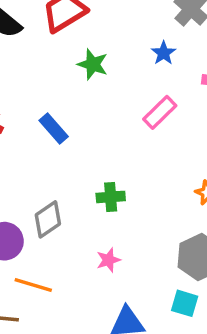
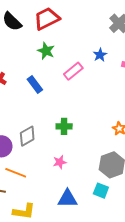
blue star: (164, 53) -> (100, 55), moved
green star: (93, 64) -> (46, 51), moved
pink rectangle: (160, 112) -> (73, 71), moved

